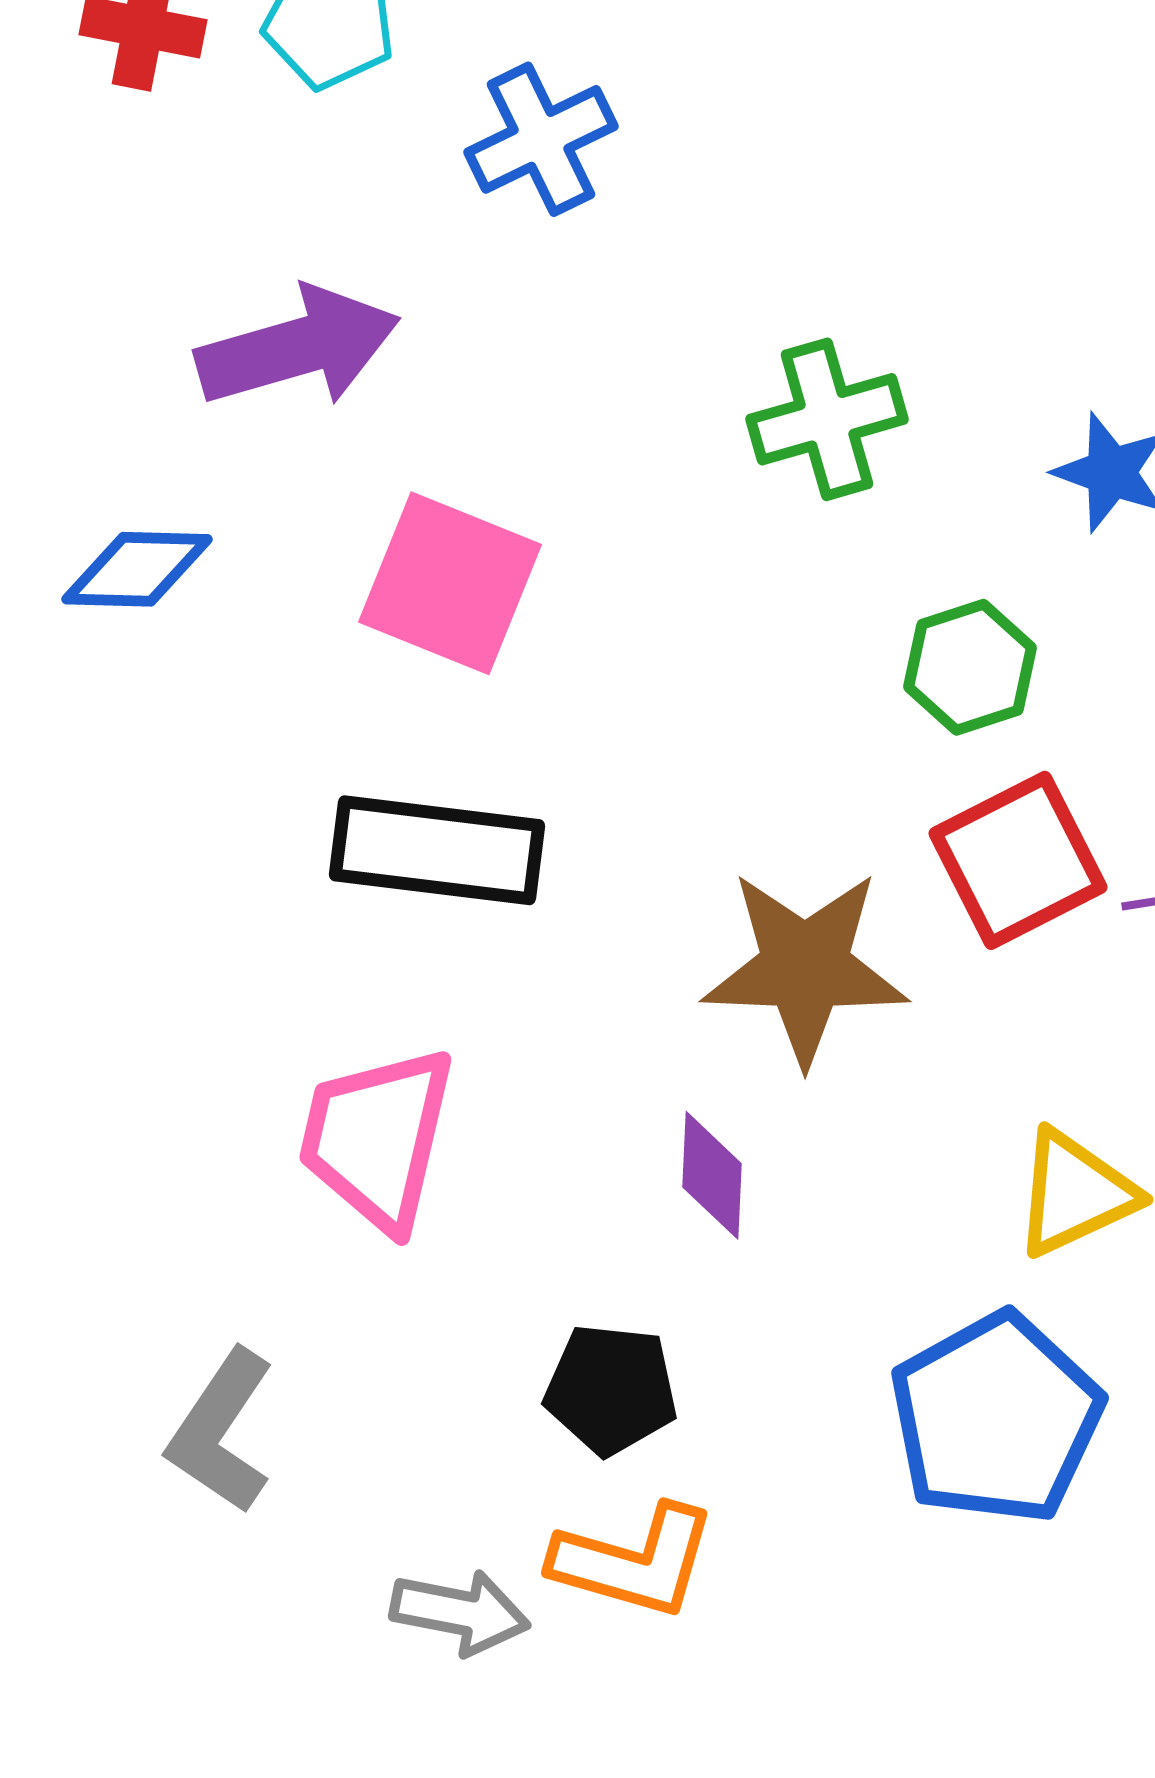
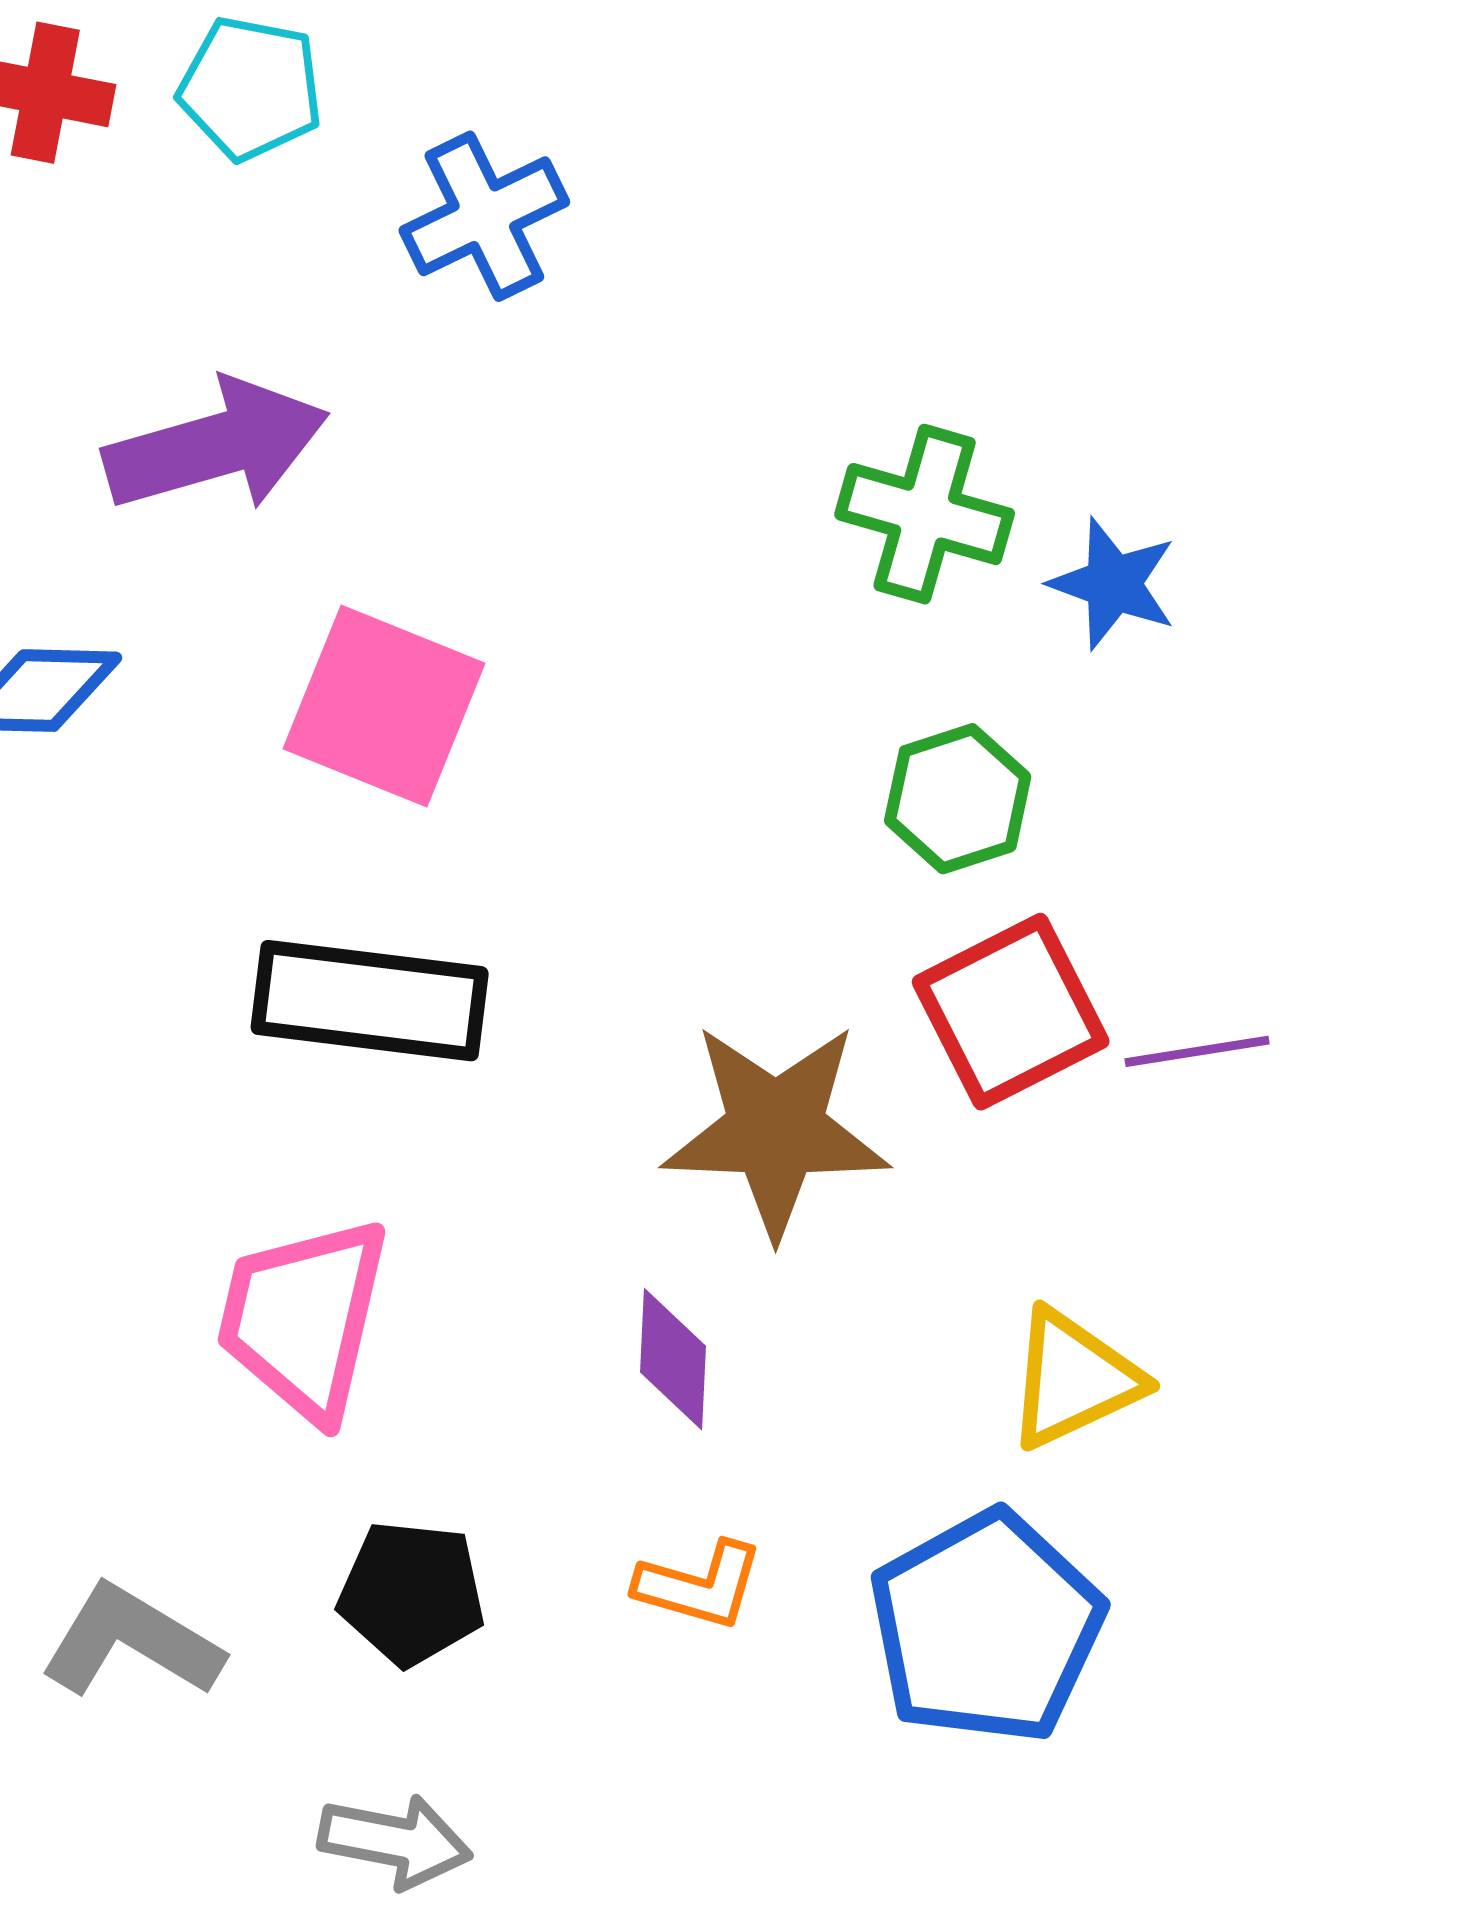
green cross: (827, 419) -> (925, 514), moved, turned 32
black pentagon: (611, 1389) -> (412, 1593), moved
gray L-shape: (221, 1431) -> (131, 1642), turned 87
orange L-shape: (634, 1561) -> (699, 1585), moved, size x0.7

